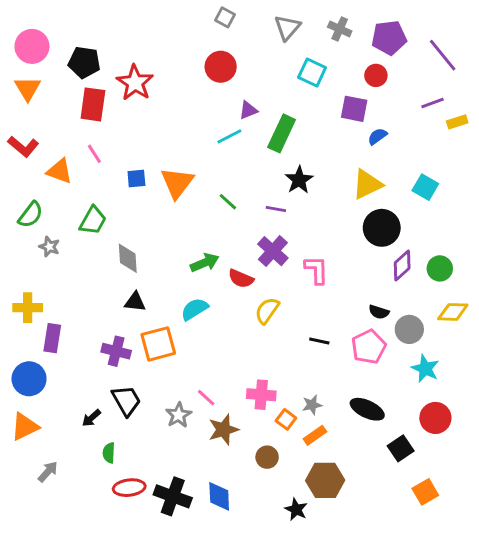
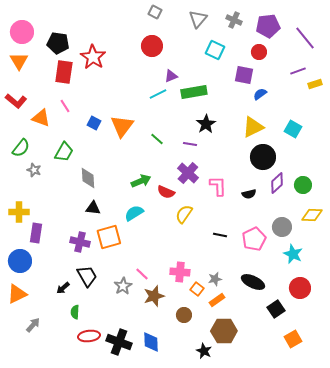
green rectangle: (282, 133) -> (194, 92), turned 55
blue square: (136, 178) -> (94, 123), turned 32
black semicircle: (379, 312) -> (249, 194), moved, turned -32

